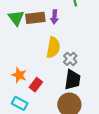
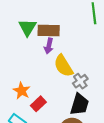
purple arrow: (54, 17) -> (49, 46), moved
yellow semicircle: (53, 47) -> (63, 66), turned 130

